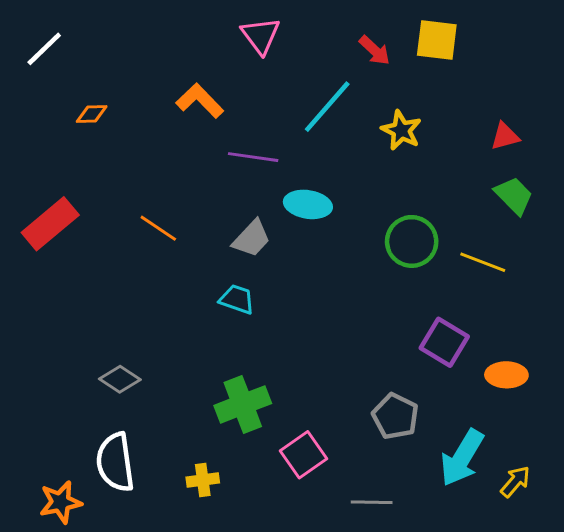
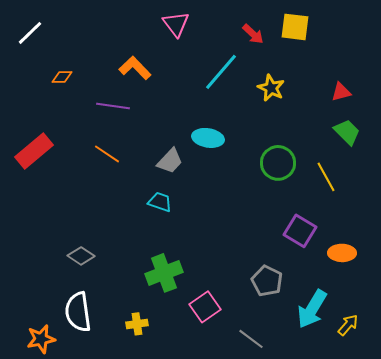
purple line: (253, 157) -> (113, 106), moved
yellow line: (483, 262) -> (326, 177), turned 40
gray line: (372, 502) -> (251, 339), turned 36

